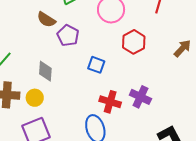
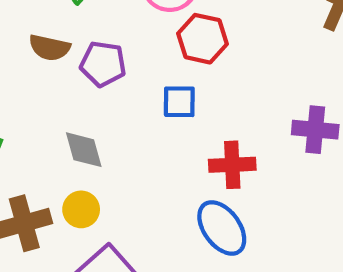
red hexagon: (134, 42) -> (202, 39), moved
purple cross: (140, 97) -> (315, 130), moved

